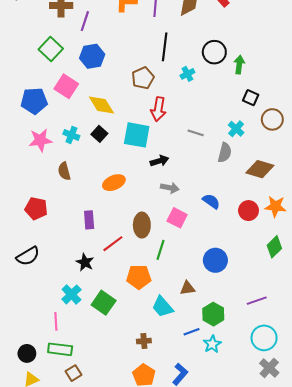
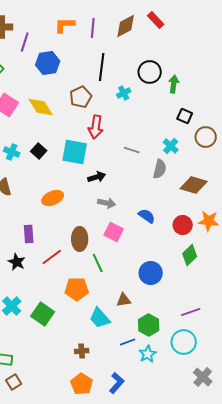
blue hexagon: (92, 56) -> (48, 63), moved
yellow diamond: (101, 105) -> (41, 107), moved
green diamond: (274, 247) -> (190, 255), moved
green line: (160, 250) -> (98, 263), turned -42
black star: (85, 262) -> (17, 262), moved
cyan circle: (264, 338) -> (184, 342), moved

